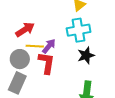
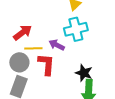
purple arrow: (49, 46) -> (57, 45), moved, turned -98
black star: (86, 55) -> (84, 73), moved, turned -30

